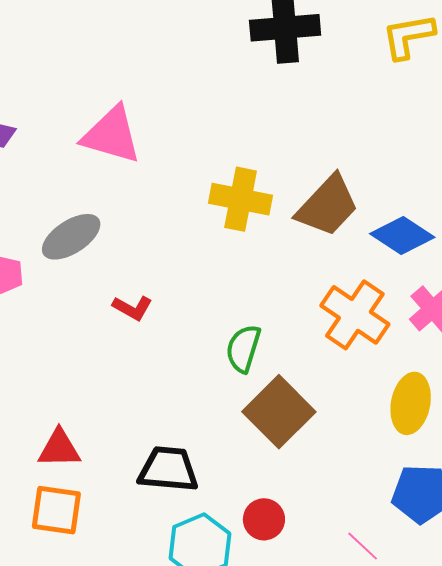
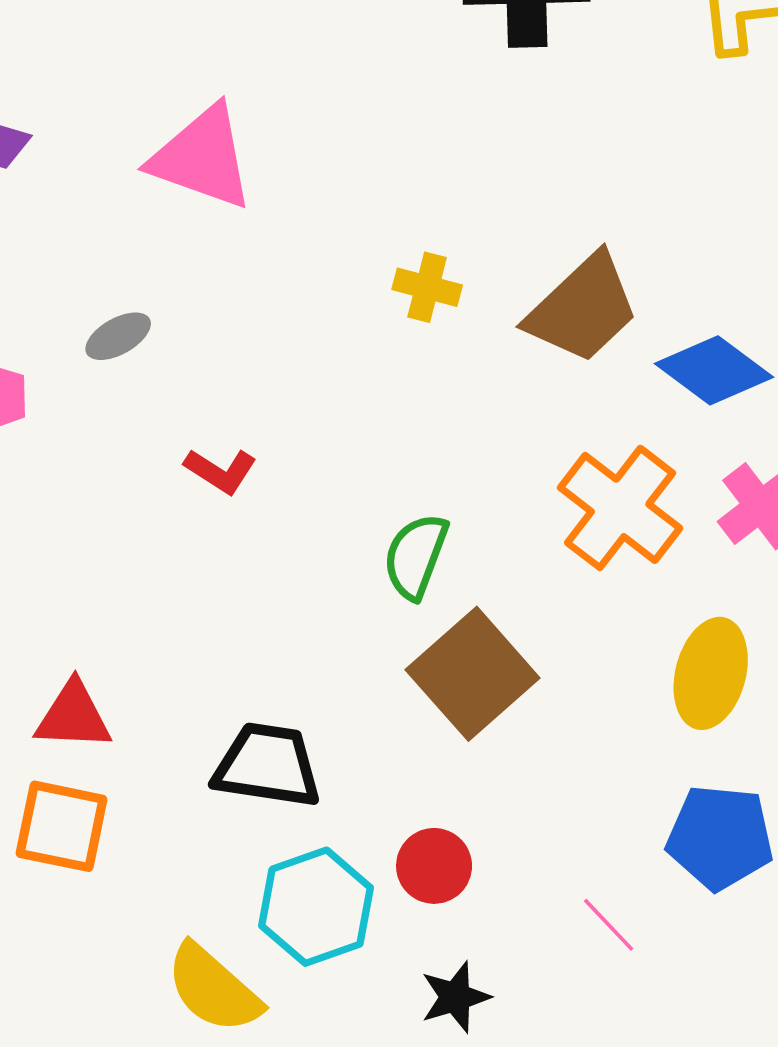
yellow cross: (241, 199) -> (427, 287), size x0.6
gray ellipse: (71, 237) -> (118, 336), size x0.6

